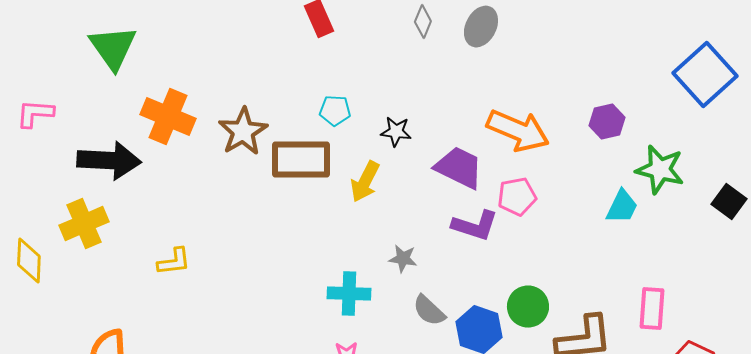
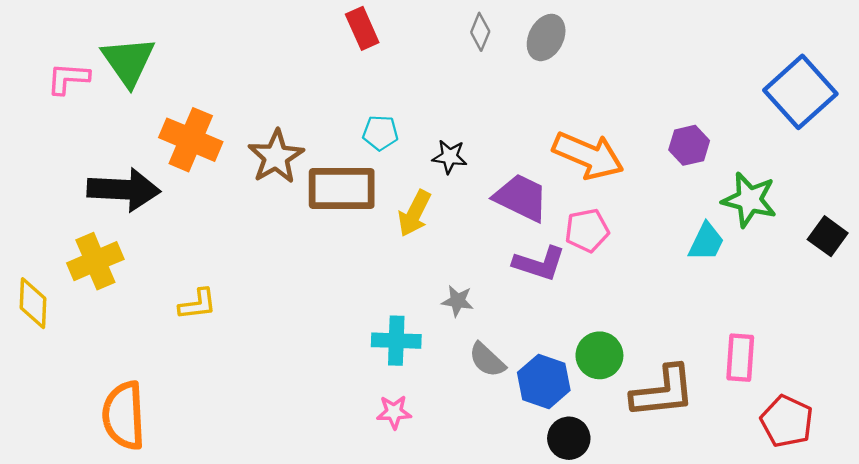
pink L-shape: (35, 114) -> (68, 78), moved

